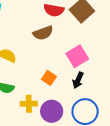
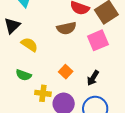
pink square: (77, 56) -> (98, 40), moved

